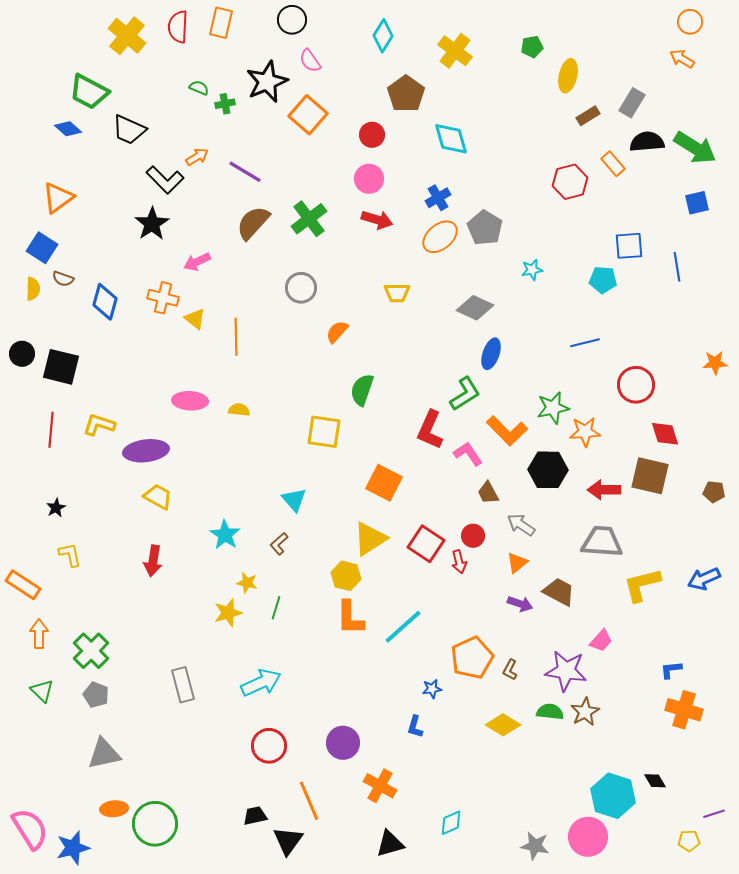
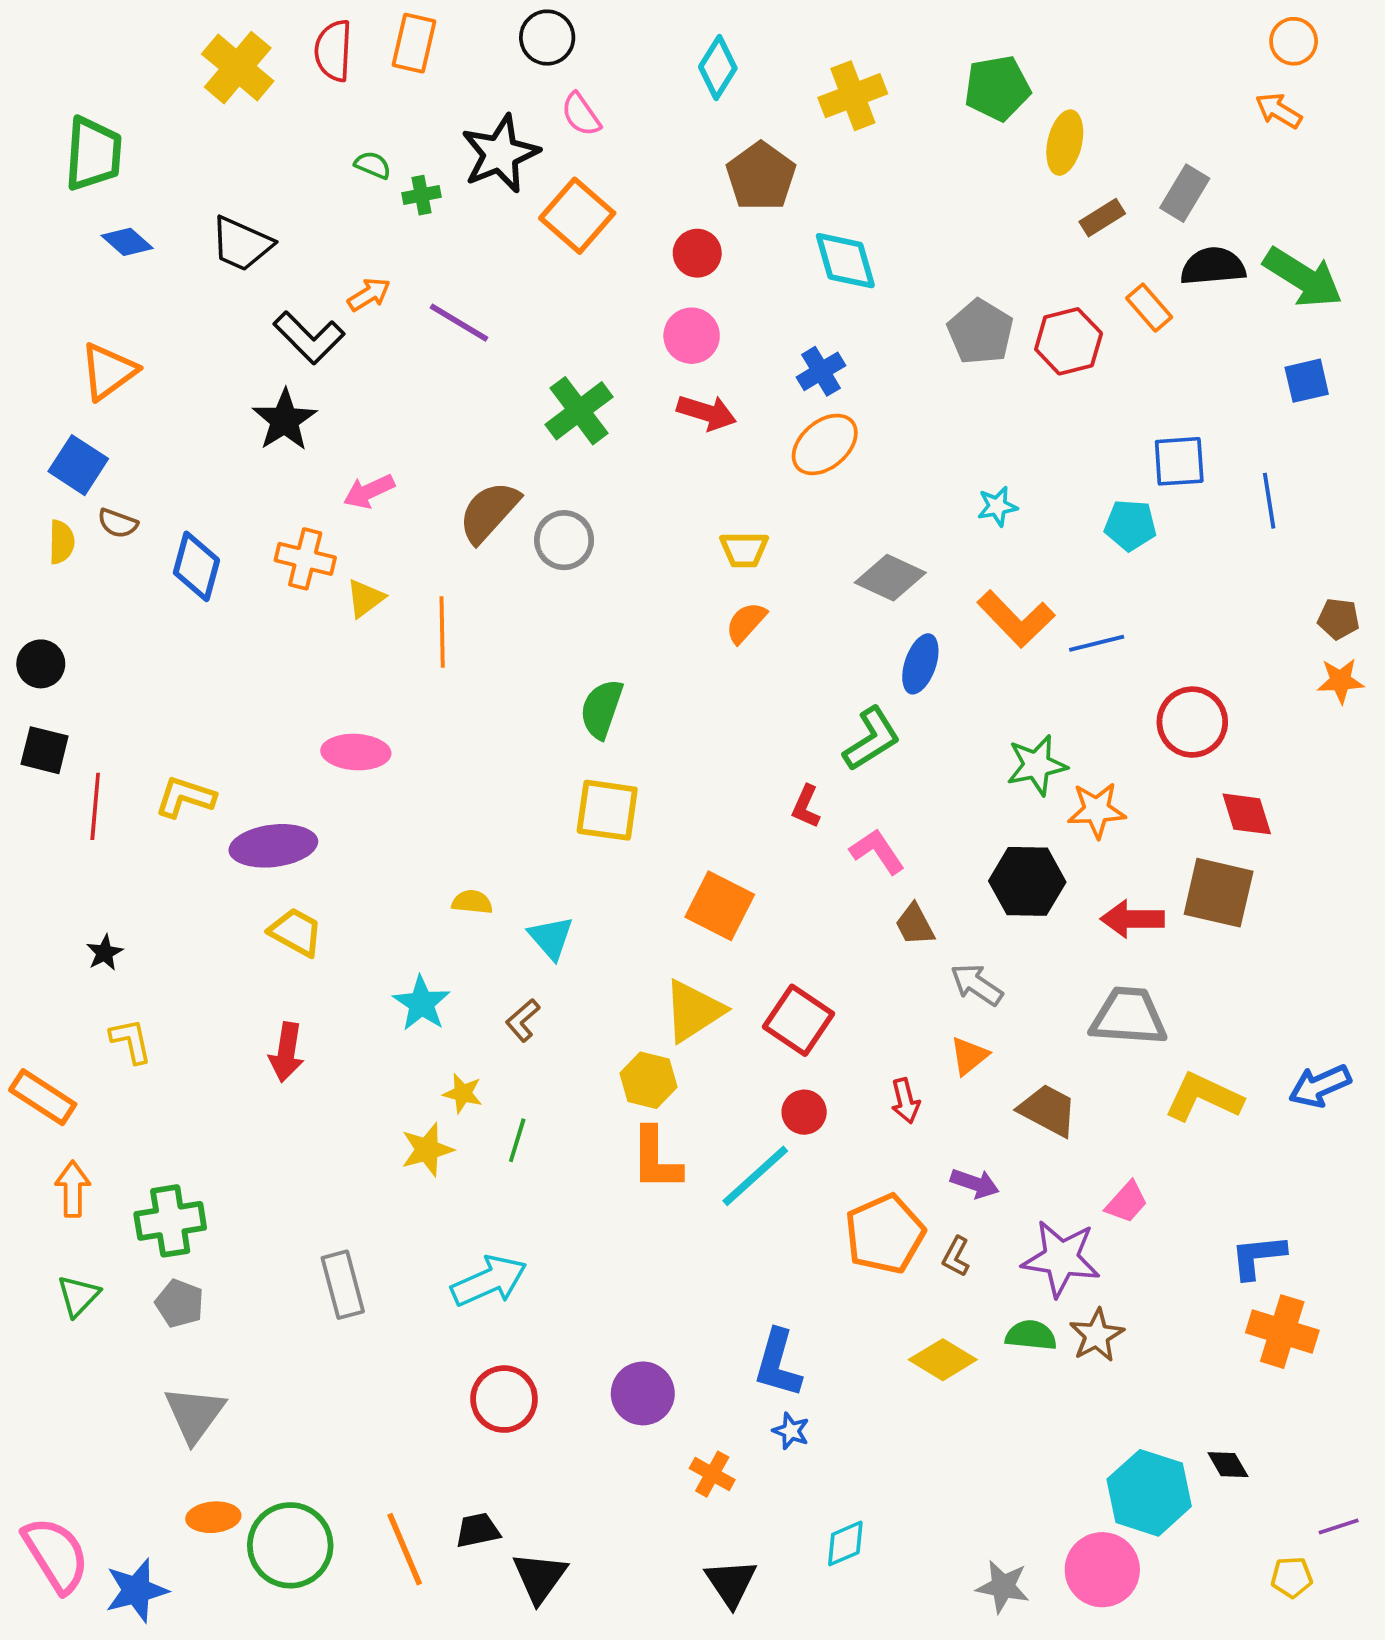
green pentagon: (532, 47) -> (997, 88), size x1.6
yellow cross: (455, 51) -> (853, 96), turned 32
green trapezoid: (89, 92) -> (93, 154), moved, turned -114
brown semicircle: (253, 223) -> (489, 512), moved
gray pentagon: (485, 228) -> (980, 332), moved
yellow triangle: (195, 319) -> (365, 598), turned 45
orange semicircle: (337, 332) -> (746, 623), moved
black square: (61, 367) -> (45, 750), moved, size x0.7
green semicircle: (362, 390) -> (602, 709), moved
yellow semicircle: (239, 410) -> (472, 902), moved
red L-shape: (430, 430) -> (806, 806), size x0.6
orange L-shape: (507, 431) -> (1016, 619), moved
brown pentagon: (714, 492) -> (1339, 619), moved
red circle: (473, 536) -> (804, 1112), moved
red arrow: (459, 562) -> (905, 1101), moved
yellow L-shape: (642, 585) -> (1204, 1097), turned 39
purple arrow: (520, 604) -> (975, 1183), moved
green cross: (91, 651) -> (170, 1221), turned 36
blue L-shape: (671, 670) -> (1258, 1257), size x1.4
blue star: (432, 689) -> (791, 1431), moved, turned 30
green triangle: (42, 691) -> (78, 1296), turned 30
blue L-shape: (415, 727) -> (778, 1363), size x1.6
gray triangle: (104, 754) -> (195, 1414), turned -42
orange cross: (380, 786) -> (712, 1474), size x0.7
orange line: (309, 801) -> (405, 1549), moved
black triangle: (390, 844) -> (731, 1583), turned -48

